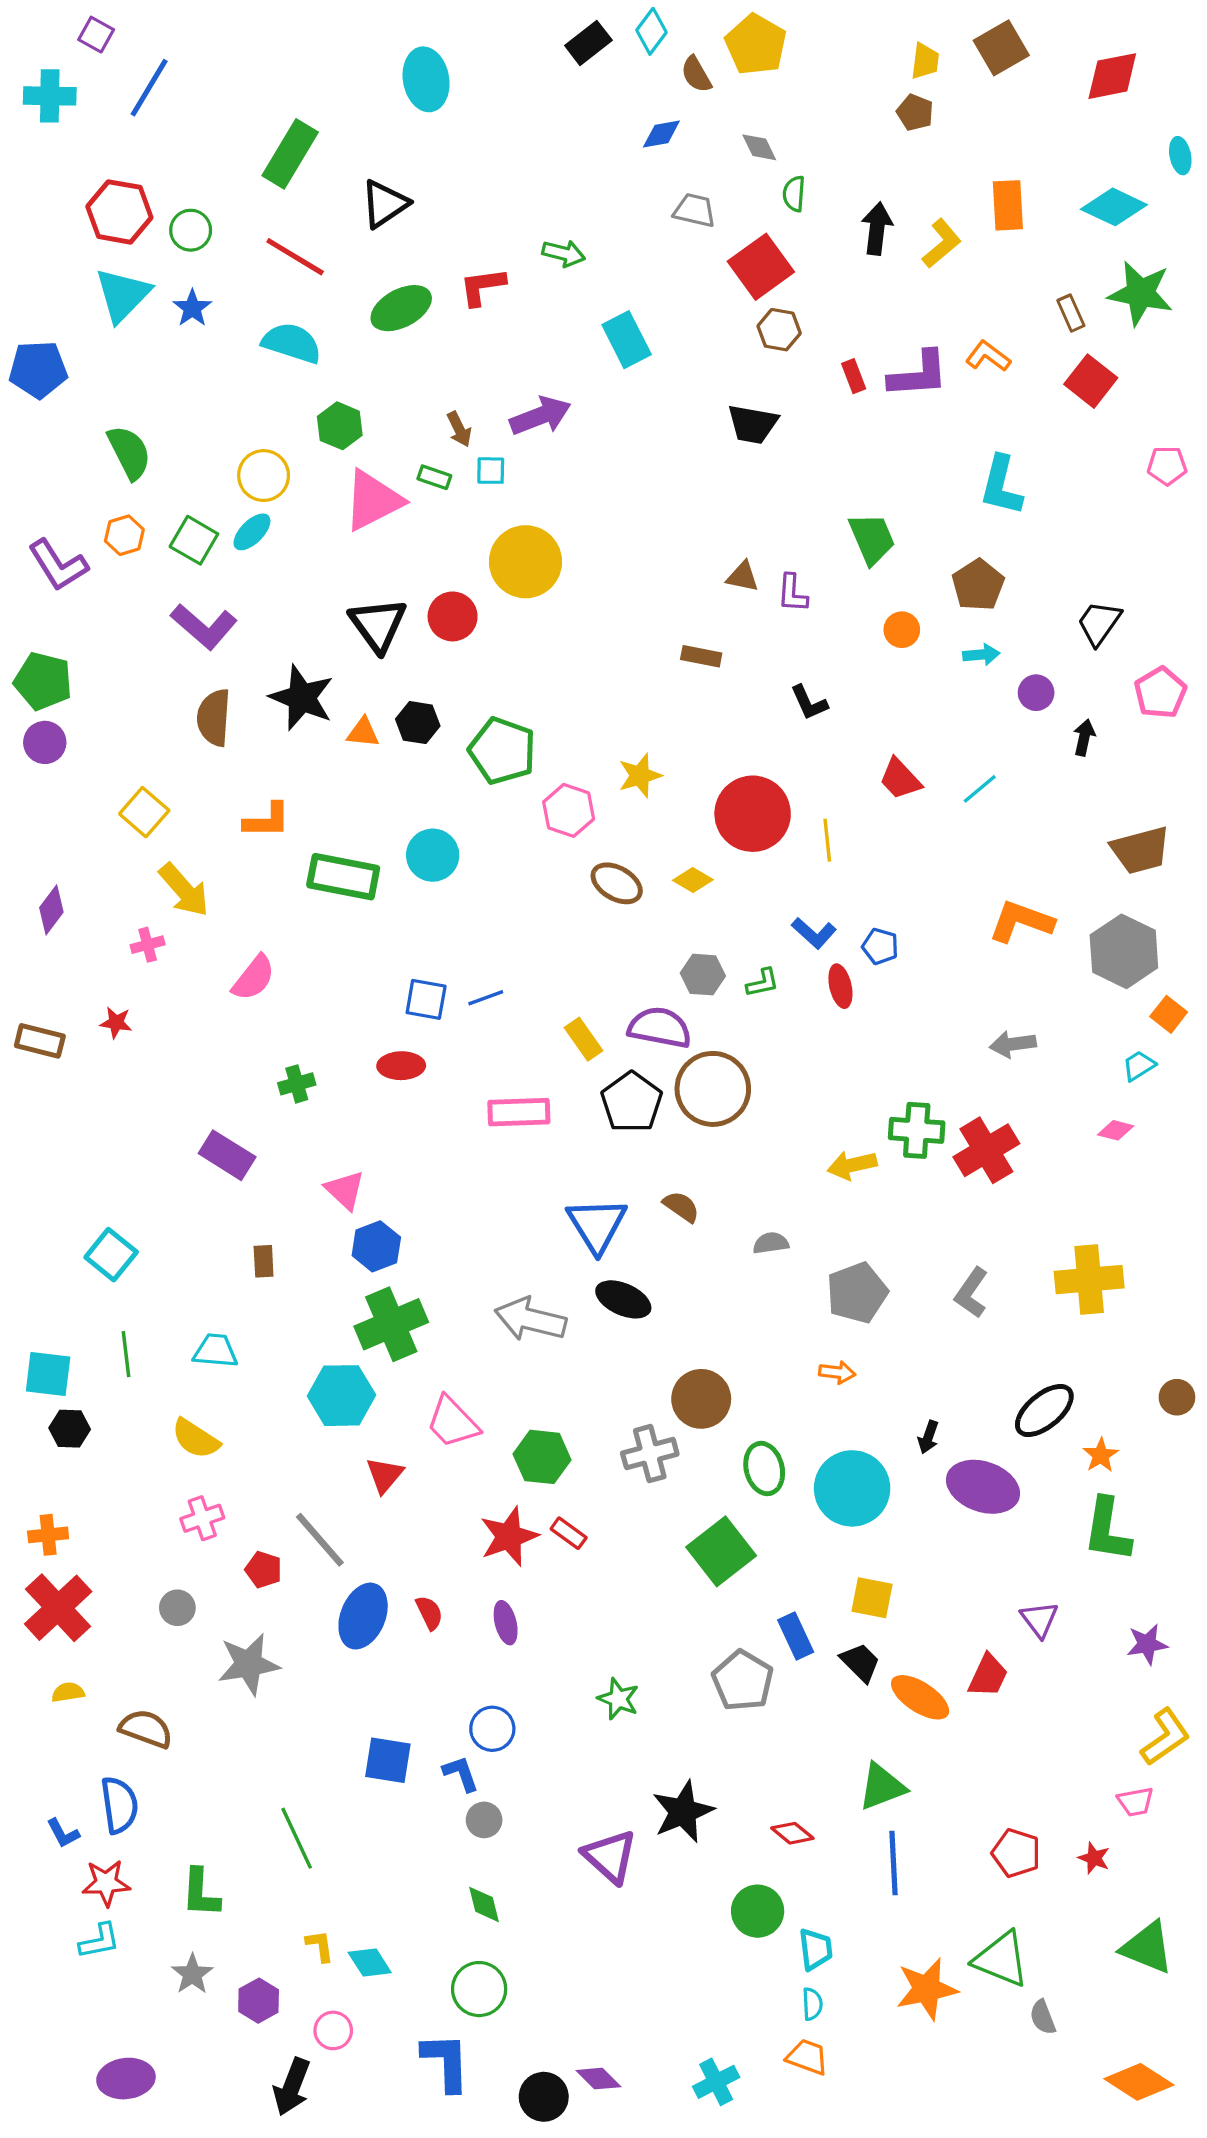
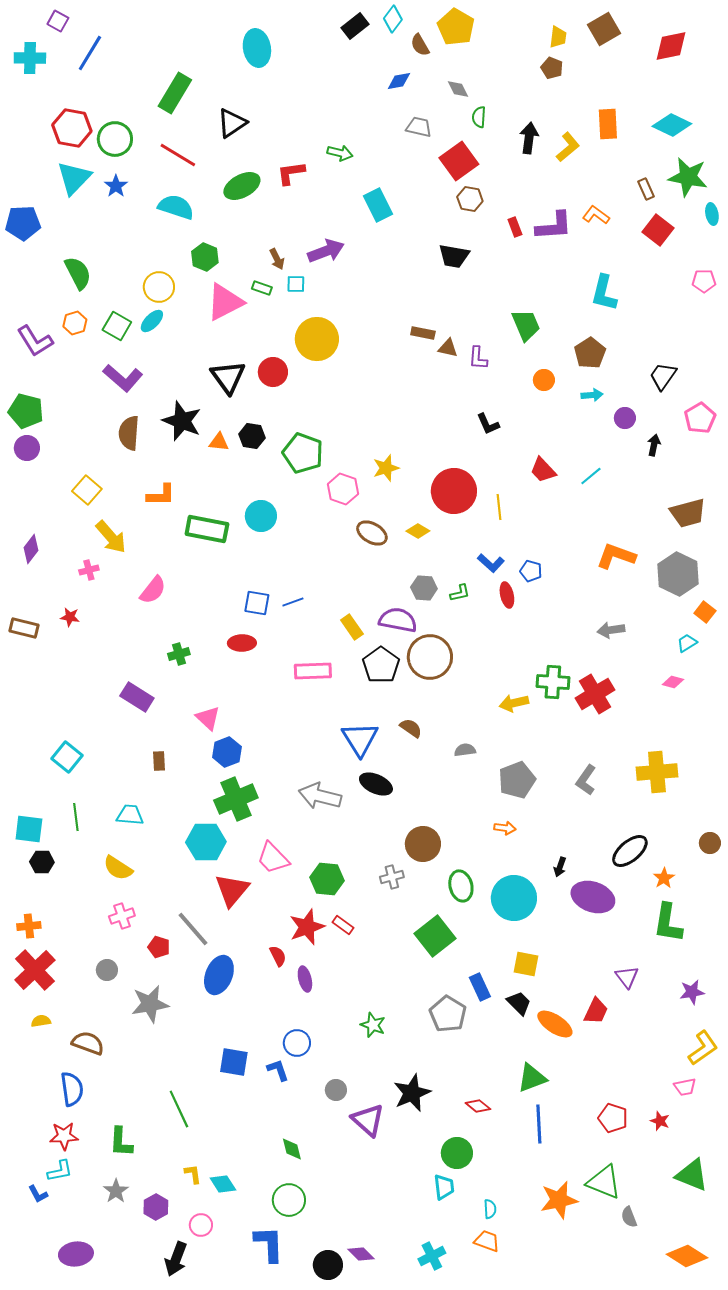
cyan ellipse: (1180, 156) -> (712, 214), moved
green circle: (191, 230) -> (115, 139), size x1.4
brown rectangle: (701, 656) -> (423, 333), moved
gray cross: (650, 1454) -> (392, 877), size x0.7
red triangle: (385, 1475) -> (232, 890), size x1.5
red semicircle: (429, 1613) -> (278, 956), moved
gray circle: (484, 1820) -> (336, 1090), moved
blue L-shape: (63, 1833) -> (38, 1194), moved
cyan trapezoid: (816, 1949) -> (444, 1187), moved

